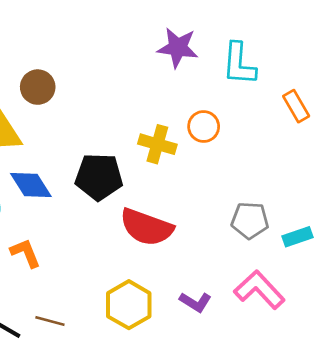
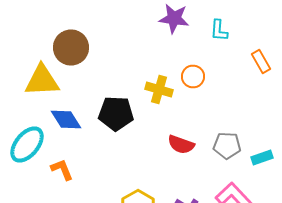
cyan L-shape: (239, 64) -> (219, 30), size x0.7
brown circle: (38, 87) -> (71, 48), size x1.4
red semicircle: (146, 227) -> (181, 144), moved, size x0.7

